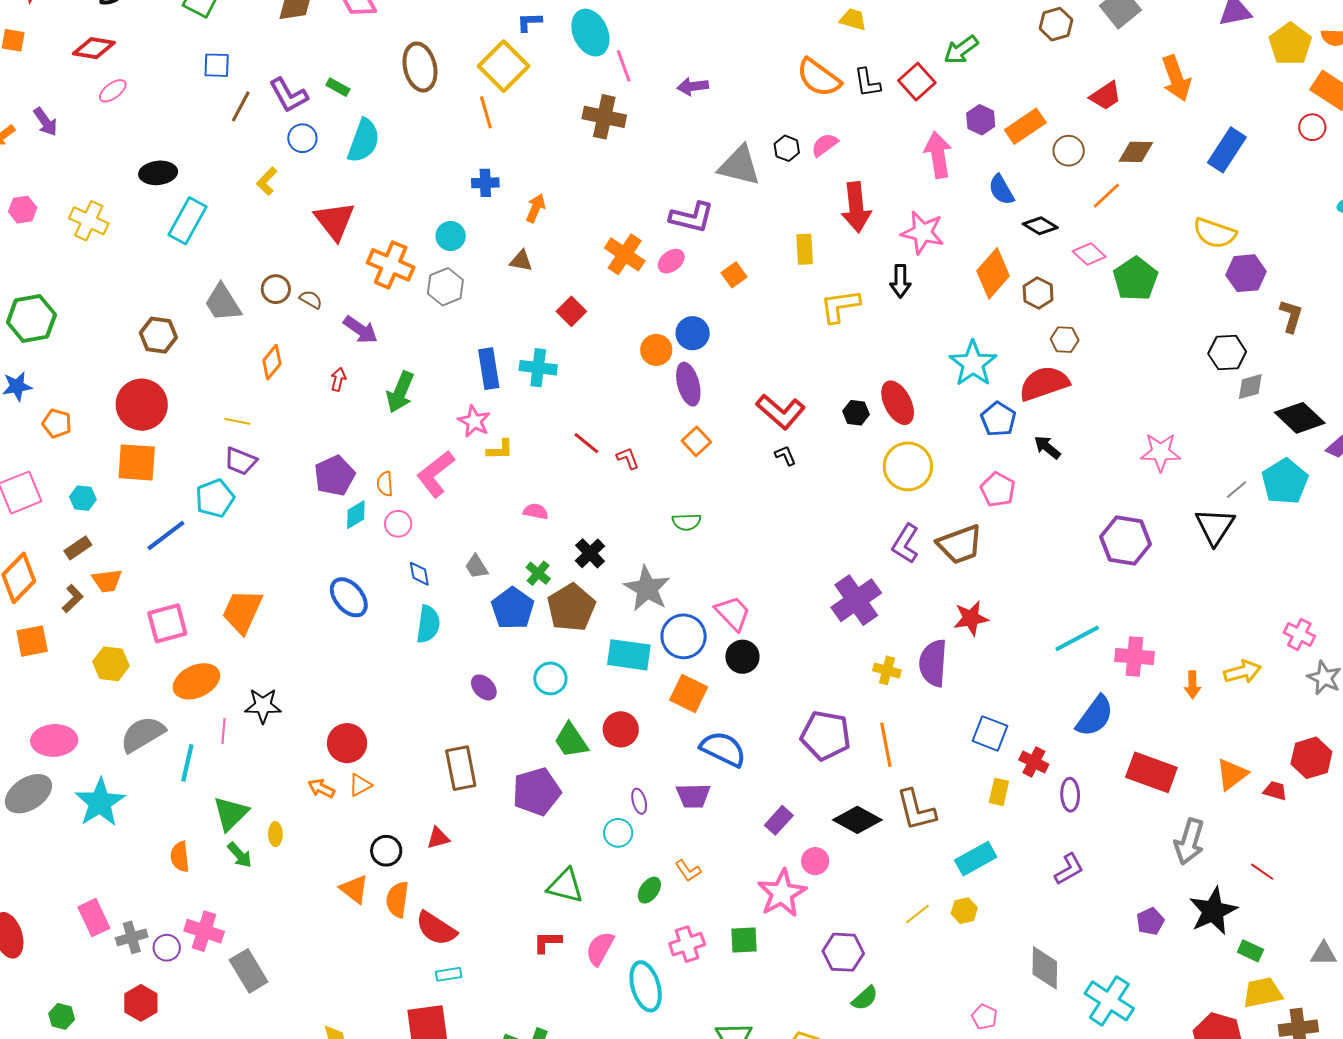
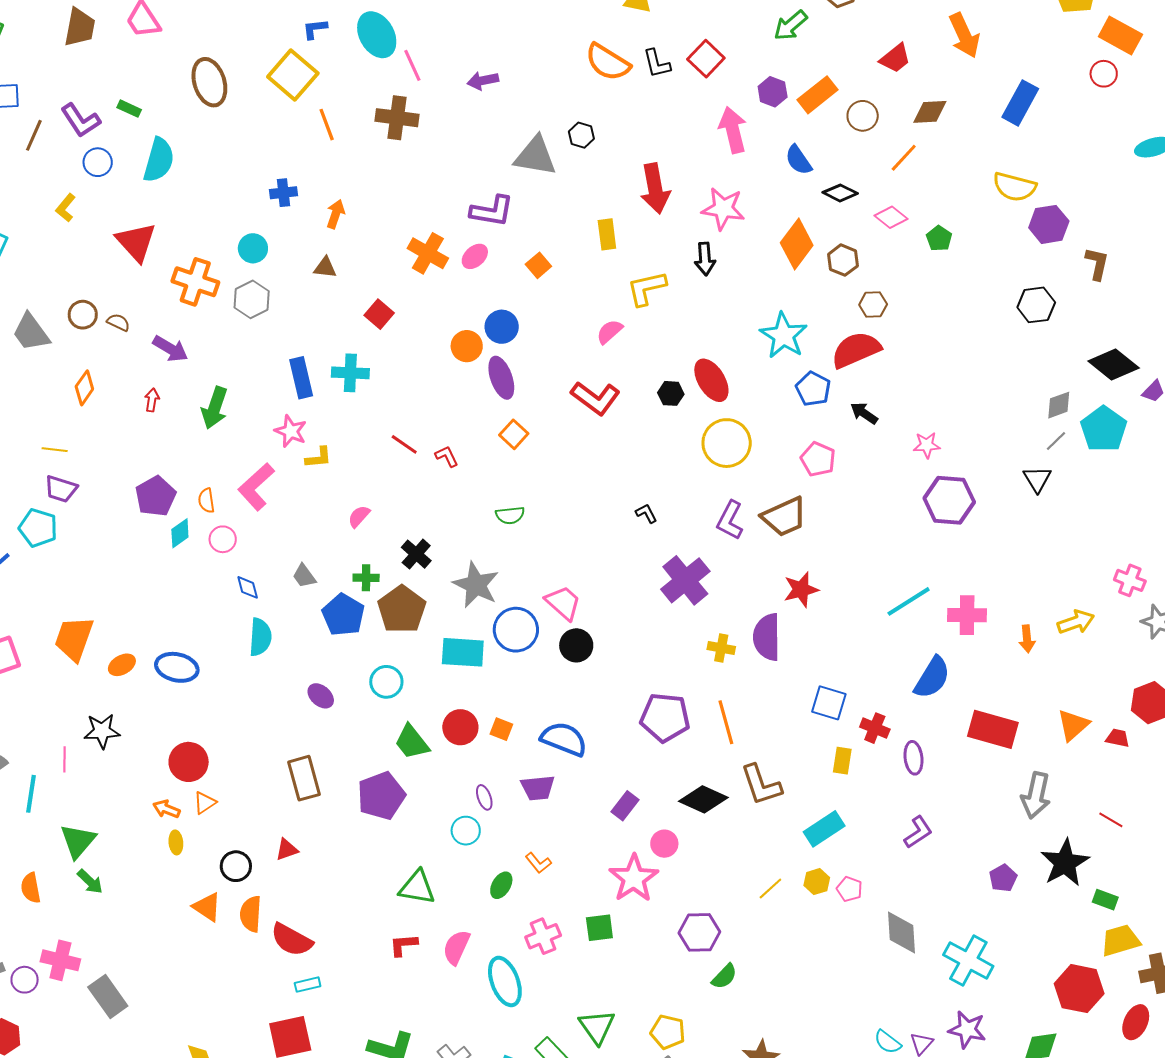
green arrow: (961, 50) -> (791, 25), moved
orange line: (486, 112) -> (327, 125), moved
pink semicircle: (824, 145) -> (610, 332), moved
green pentagon: (1135, 279) -> (939, 238), size x0.6
gray diamond: (1250, 387) -> (1059, 405), moved
pink star: (1161, 452) -> (927, 445), moved, size x0.7
black L-shape: (785, 455) -> (646, 513), moved
cyan pentagon: (215, 498) -> (38, 528), turned -30
pink semicircle: (536, 511) -> (359, 516), turned -55
black triangle: (1215, 526) -> (1037, 479), size x0.7
green cross: (538, 573) -> (366, 578), turned -35
blue ellipse: (349, 597) -> (177, 667), moved, turned -33
orange ellipse: (196, 681) -> (122, 665), moved, size x0.6
orange square: (689, 693) -> (501, 729), moved, size x0.6
yellow ellipse: (275, 834) -> (176, 842), moved
pink pentagon: (984, 1017) -> (849, 889), moved

